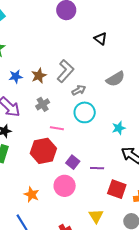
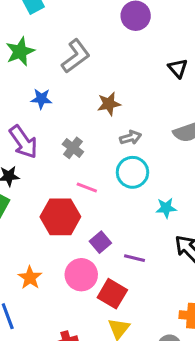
gray L-shape: (65, 71) -> (76, 56), moved
brown star: (39, 76) -> (109, 104), moved
gray cross: (43, 104) -> (73, 148), turned -32
cyan star: (119, 128) -> (166, 208), moved
red square: (117, 189) -> (112, 294), moved

